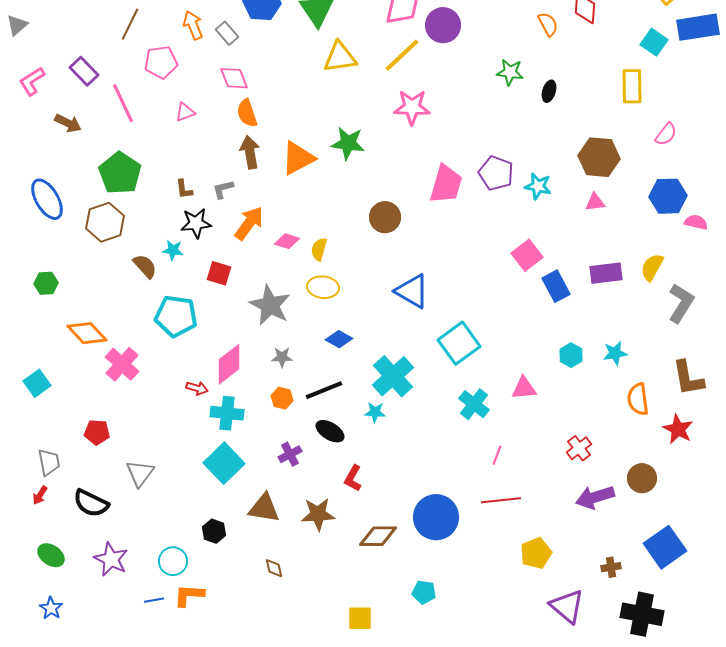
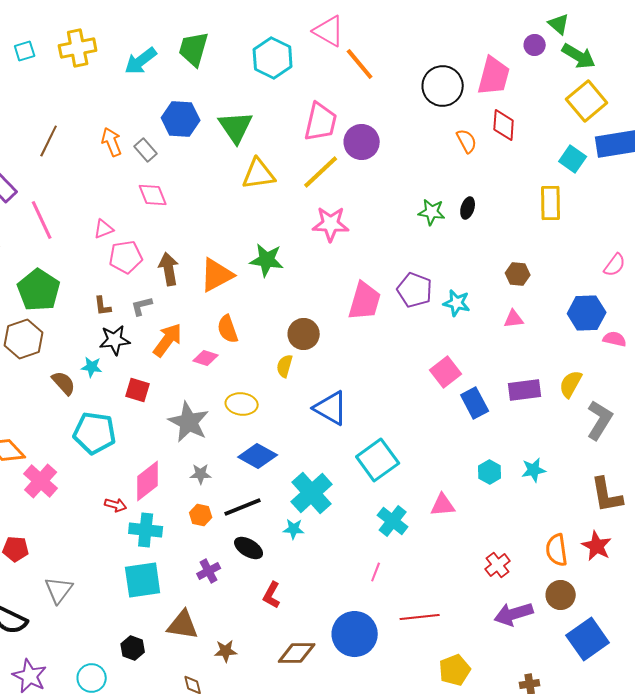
pink pentagon: (161, 62) -> (126, 257), moved
green star: (510, 72) -> (432, 212), moved
orange semicircle: (247, 113) -> (228, 329), moved
pink semicircle: (666, 134) -> (615, 265), moved
brown hexagon: (599, 157) -> (518, 274), size x0.6
yellow semicircle: (319, 249) -> (285, 366), moved
blue diamond: (339, 339) -> (258, 456), size x1.4
orange semicircle: (638, 399) -> (557, 550), moved
pink line: (497, 455) -> (376, 572), moved
cyan square: (224, 463) -> (143, 580), turned 36
brown star: (318, 514) -> (226, 651), moved, size x0.7
blue square: (665, 547) -> (588, 639), moved

